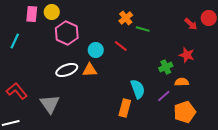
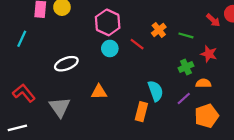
orange cross: (126, 18) -> (159, 30), moved
green line: (143, 29) -> (186, 35), moved
pink hexagon: (67, 33) -> (108, 22), moved
white ellipse: (67, 70) -> (66, 64), moved
orange triangle: (90, 70) -> (99, 92), moved

